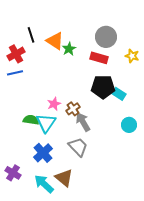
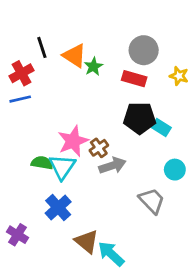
pink star: (54, 104) -> (73, 141), size x1.6
gray arrow: (83, 122) -> (112, 166), turned 102
gray trapezoid: (78, 147) -> (152, 201), moved
cyan arrow: (44, 184) -> (111, 254), moved

